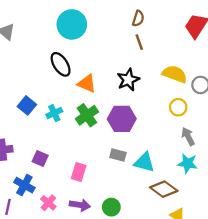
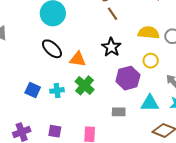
yellow circle: (178, 107) -> (151, 61), moved
cyan cross: (54, 113) -> (57, 90), turned 32
purple hexagon: (122, 119) -> (128, 78), moved
cyan triangle: (144, 162) -> (150, 103), moved

